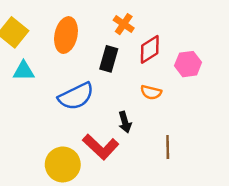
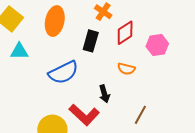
brown line: (168, 147) -> (140, 115), turned 30

